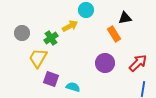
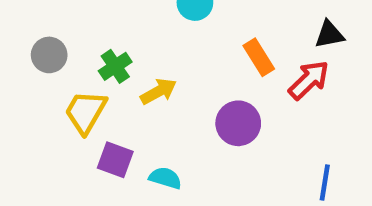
black triangle: (125, 18) -> (329, 34), moved
yellow arrow: (70, 26) -> (158, 91), moved
red arrow: (138, 63) -> (309, 80), moved

